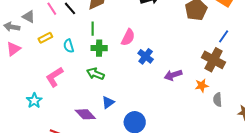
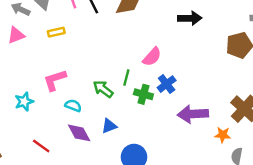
green line: (93, 29) -> (126, 78), moved
cyan semicircle: (69, 46) -> (73, 106), moved, turned 112
green cross: (99, 48) -> (143, 94), moved
purple arrow: (173, 75) -> (193, 114), size x1.4

